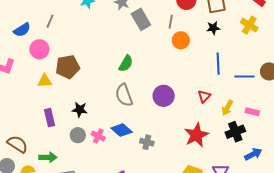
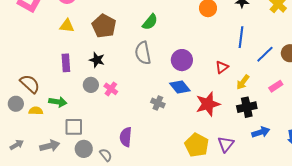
brown pentagon: (68, 67) -> (104, 26), moved, turned 30
blue line: (245, 76) -> (265, 54), turned -54
pink rectangle: (252, 112) -> (276, 86), moved, turned -56
blue diamond: (122, 130) -> (180, 87), moved

